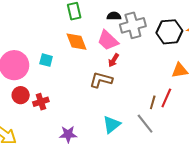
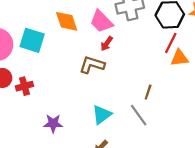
cyan square: (46, 60) -> (32, 40), size x1.6
red line: (166, 98) -> (171, 43), moved

